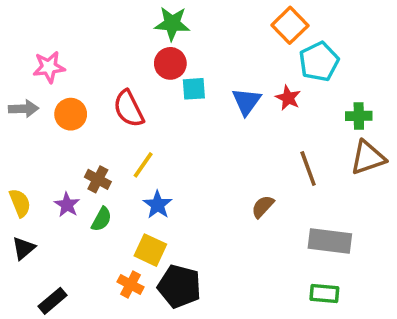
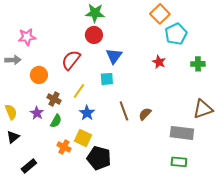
cyan square: (194, 89) -> (107, 79), moved
red star: (288, 98) -> (159, 62), moved
blue triangle: (246, 101) -> (114, 56), moved
red semicircle: (129, 109) -> (71, 60), turned 65
orange circle: (71, 114) -> (39, 75), moved
brown triangle: (368, 158) -> (203, 109), moved
brown line: (308, 169) -> (124, 111), moved
orange cross: (130, 284) -> (64, 147), moved

